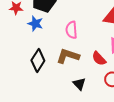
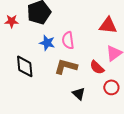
blue star: (35, 24) -> (47, 43), moved
black diamond: (38, 61) -> (25, 66), moved, turned -35

